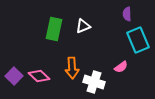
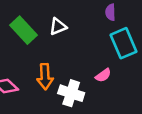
green rectangle: (54, 29) -> (24, 30), turned -55

